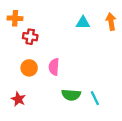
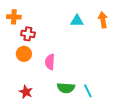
orange circle: (29, 68) -> (24, 54), moved
red star: (18, 99) -> (26, 92), moved

